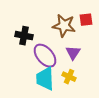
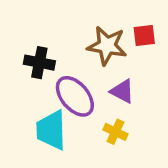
purple triangle: (73, 53) -> (122, 91), turned -35
cyan trapezoid: (45, 79) -> (51, 130), moved

